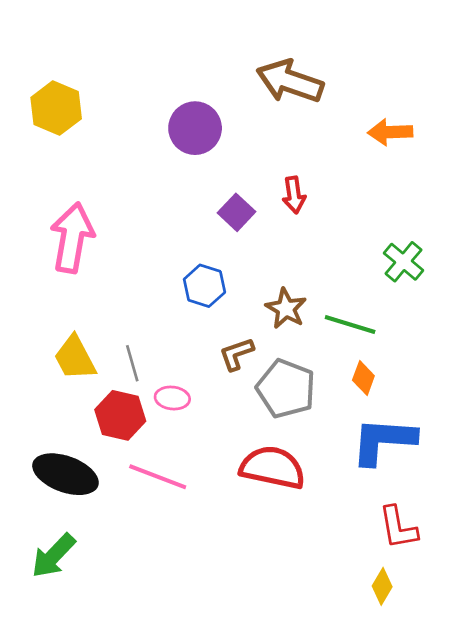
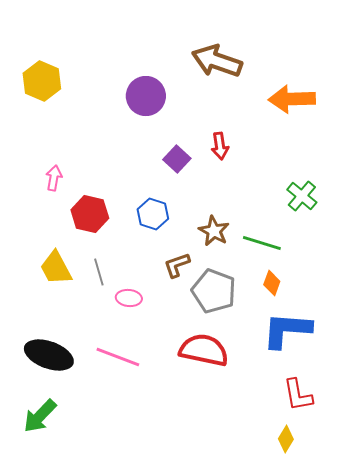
orange arrow: (390, 132) -> (292, 99), size x1.4
pink arrow: (72, 238) -> (54, 178), size x0.5
red hexagon: (120, 415) -> (90, 214), moved

